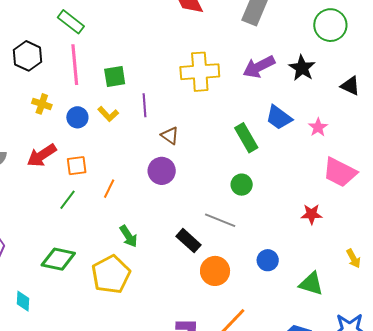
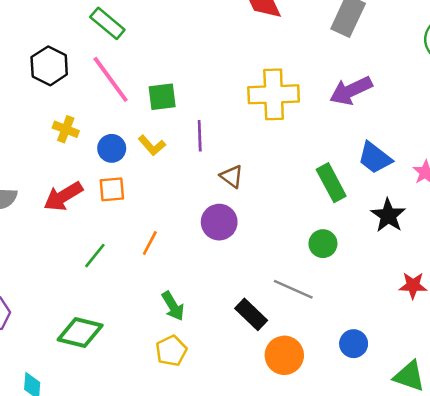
pink line: (75, 65) -> (111, 79), turned -33
black star: (302, 68) -> (388, 215), moved
orange square: (77, 166) -> (112, 189), moved
yellow pentagon: (111, 274) -> (171, 351), moved, size x0.6

